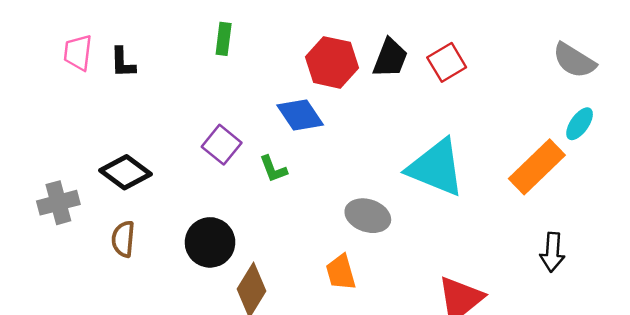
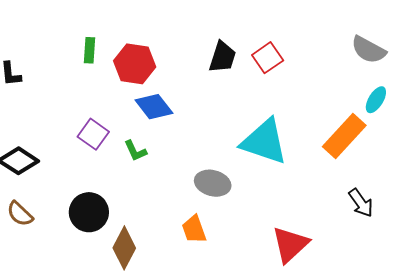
red hexagon: (332, 62) -> (135, 64), moved
brown semicircle: (123, 239) -> (20, 214), turned -48
black arrow: (552, 252) -> (361, 203), turned -36

